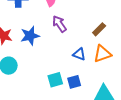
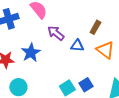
blue triangle: (79, 54) -> (77, 46), moved
orange triangle: (102, 54) -> (105, 50), turned -48

